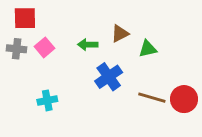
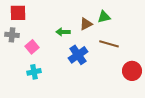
pink square: (44, 47) -> (32, 47), moved
green triangle: (148, 49) -> (104, 17), moved
brown line: (152, 98) -> (109, 44), moved

